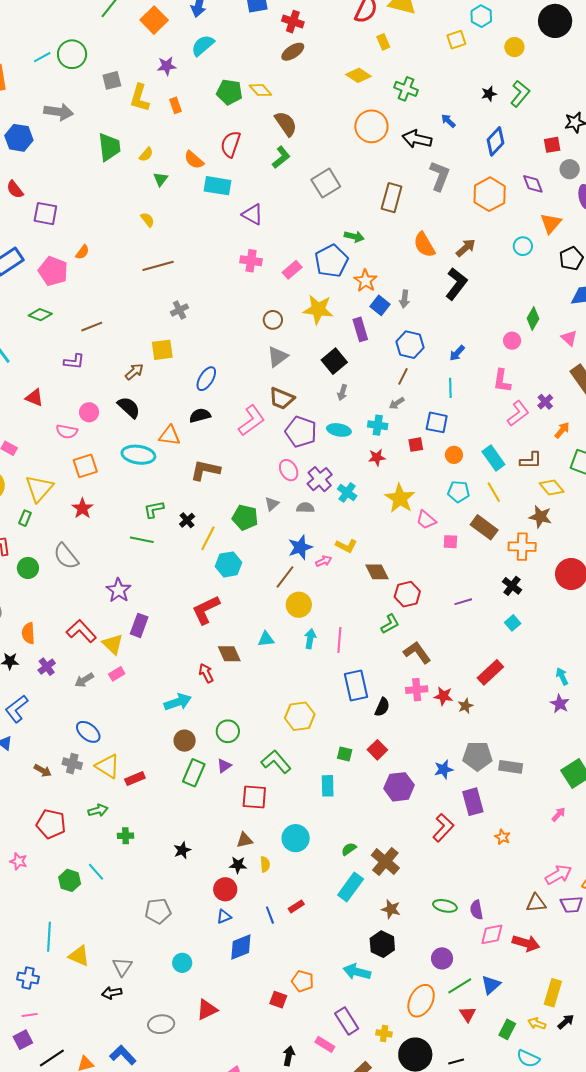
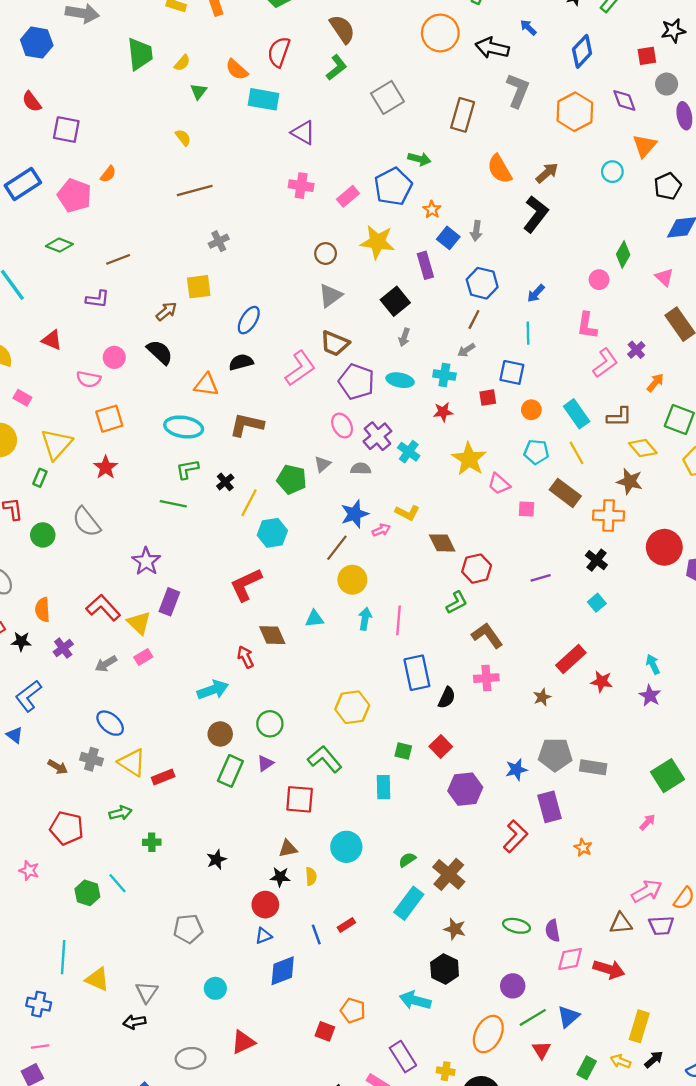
orange star: (366, 281) -> (432, 210), size x0.7
cyan ellipse: (138, 455) -> (184, 427), moved
red star: (443, 696) -> (602, 682), moved

